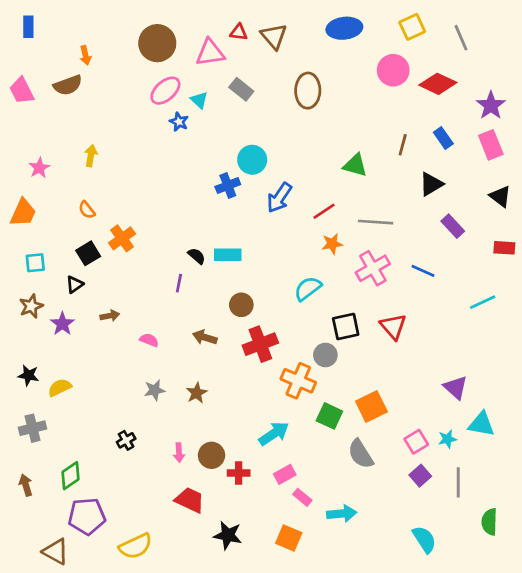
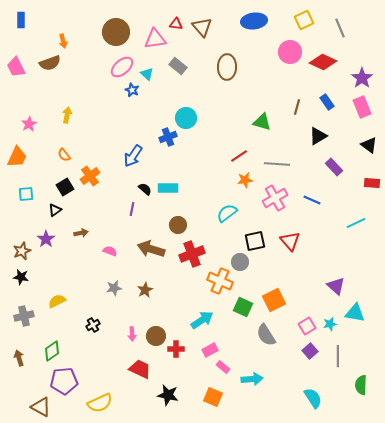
blue arrow: (279, 198) -> (133, 156), moved
brown star: (31, 306) -> (22, 251), moved
brown arrow: (205, 337) -> (151, 249), size x1.5
yellow semicircle: (60, 388) -> (57, 301), moved

